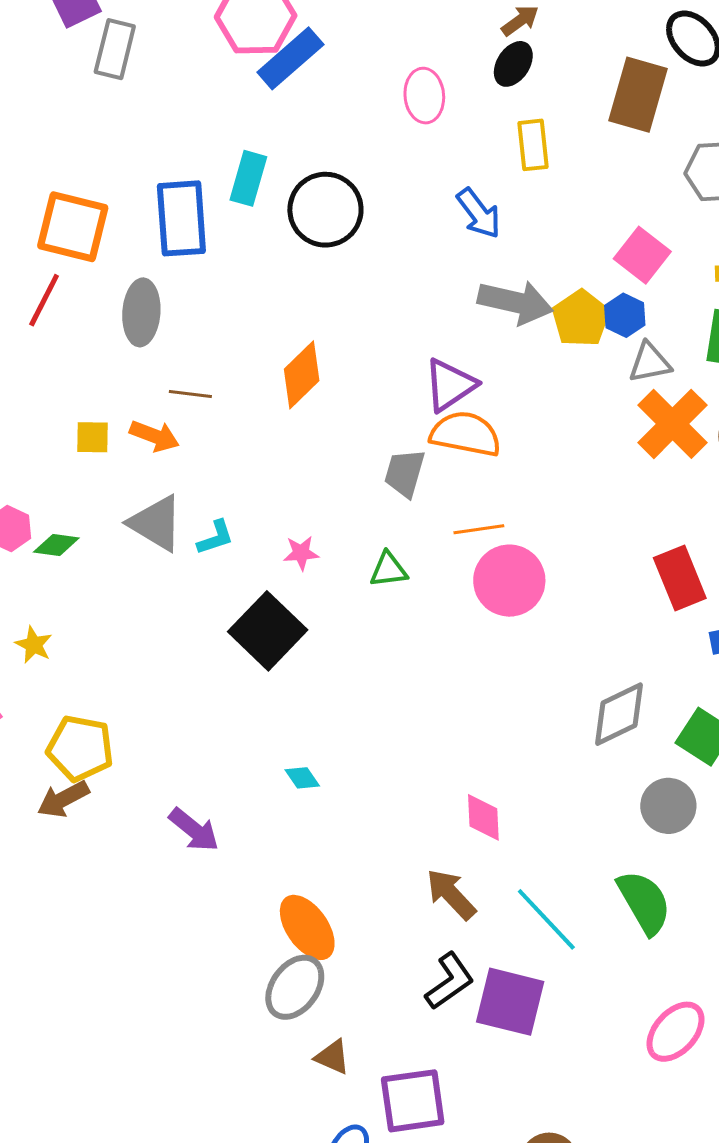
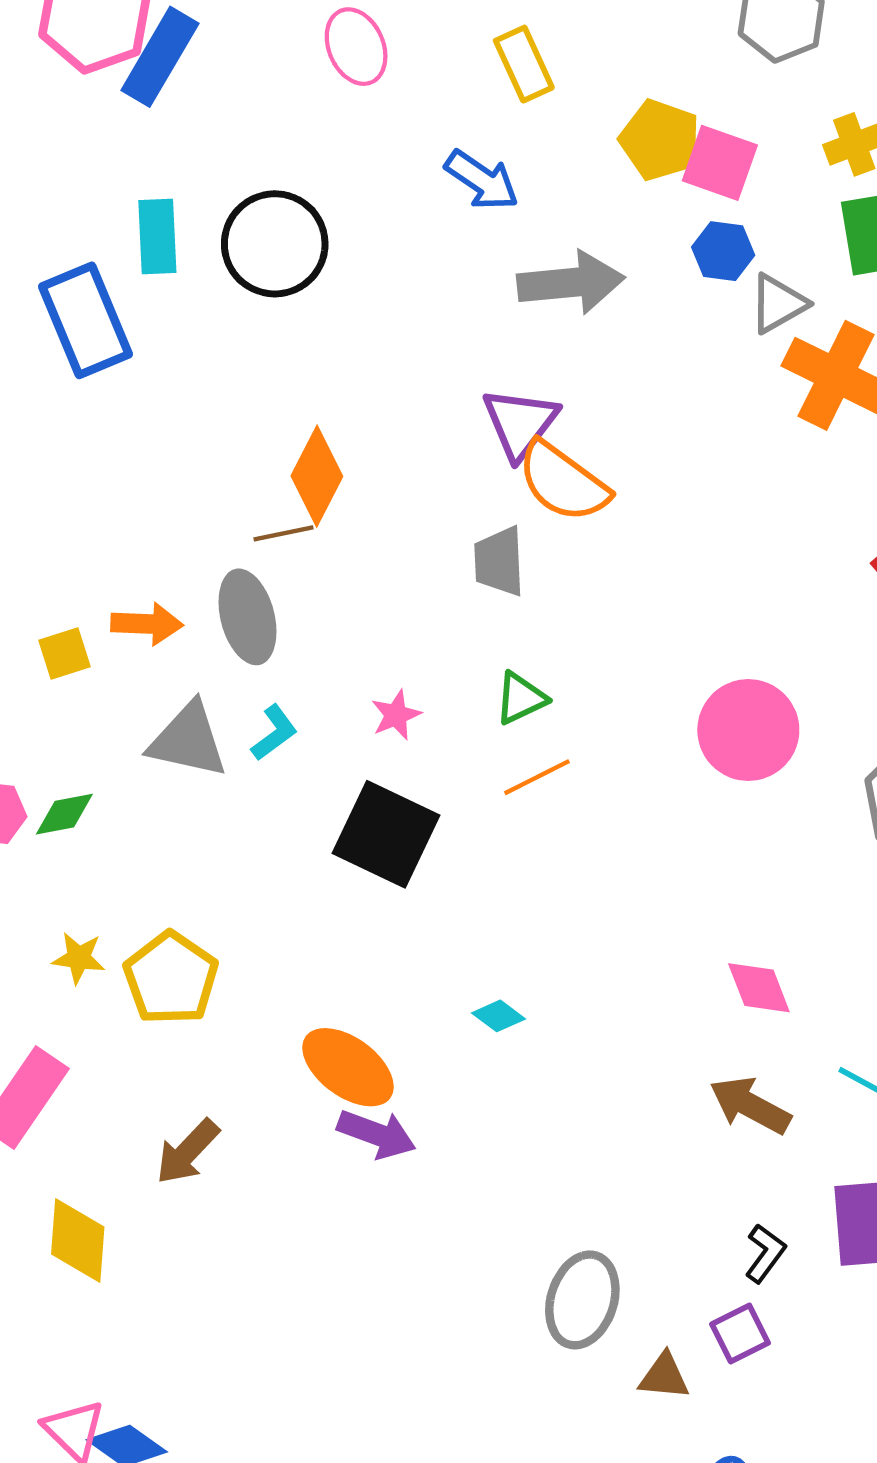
gray ellipse: (141, 312) -> (247, 617), moved
yellow pentagon: (581, 318) -> (660, 140), moved
brown line: (190, 394) -> (284, 533), moved
orange semicircle: (465, 434) -> (563, 482), turned -136
orange line: (479, 529) -> (537, 777), moved
pink circle: (509, 581) -> (748, 730), moved
yellow pentagon: (80, 748) -> (171, 978), moved, turned -30
orange ellipse: (307, 927) -> (348, 1067), moved
black L-shape: (450, 981) -> (765, 1253), moved, size x0.7
purple square: (413, 1101) -> (740, 1334), moved, size x0.6

